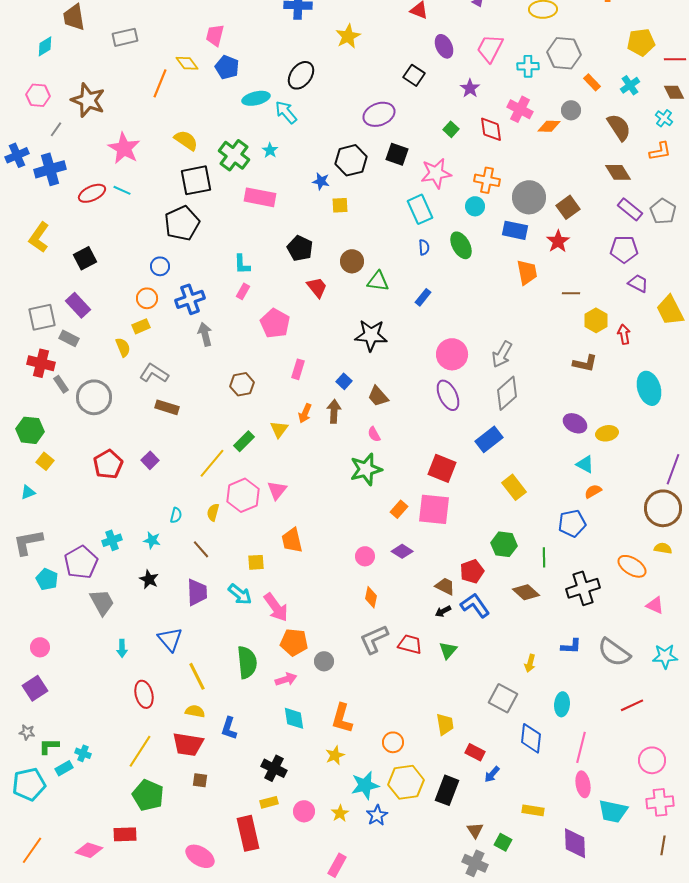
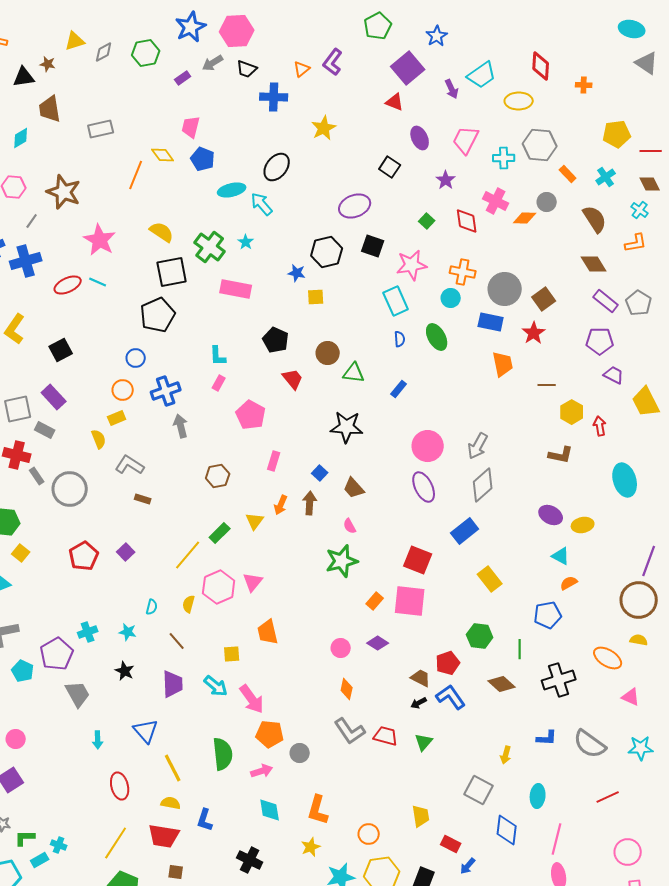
brown rectangle: (167, 407) -> (143, 499), size x0.7
gray L-shape: (374, 639) -> (350, 731), turned -100

